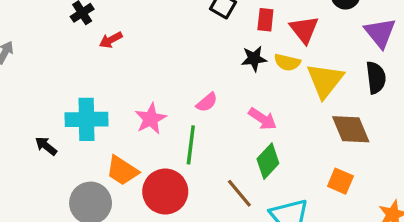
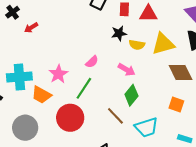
red triangle: (304, 30) -> (148, 14), turned -48
yellow semicircle: (287, 62) -> (137, 45), moved
yellow triangle: (325, 80) -> (163, 44), turned 40
green line: (191, 145) -> (84, 88), turned 30
orange trapezoid: (122, 171) -> (41, 95), moved

